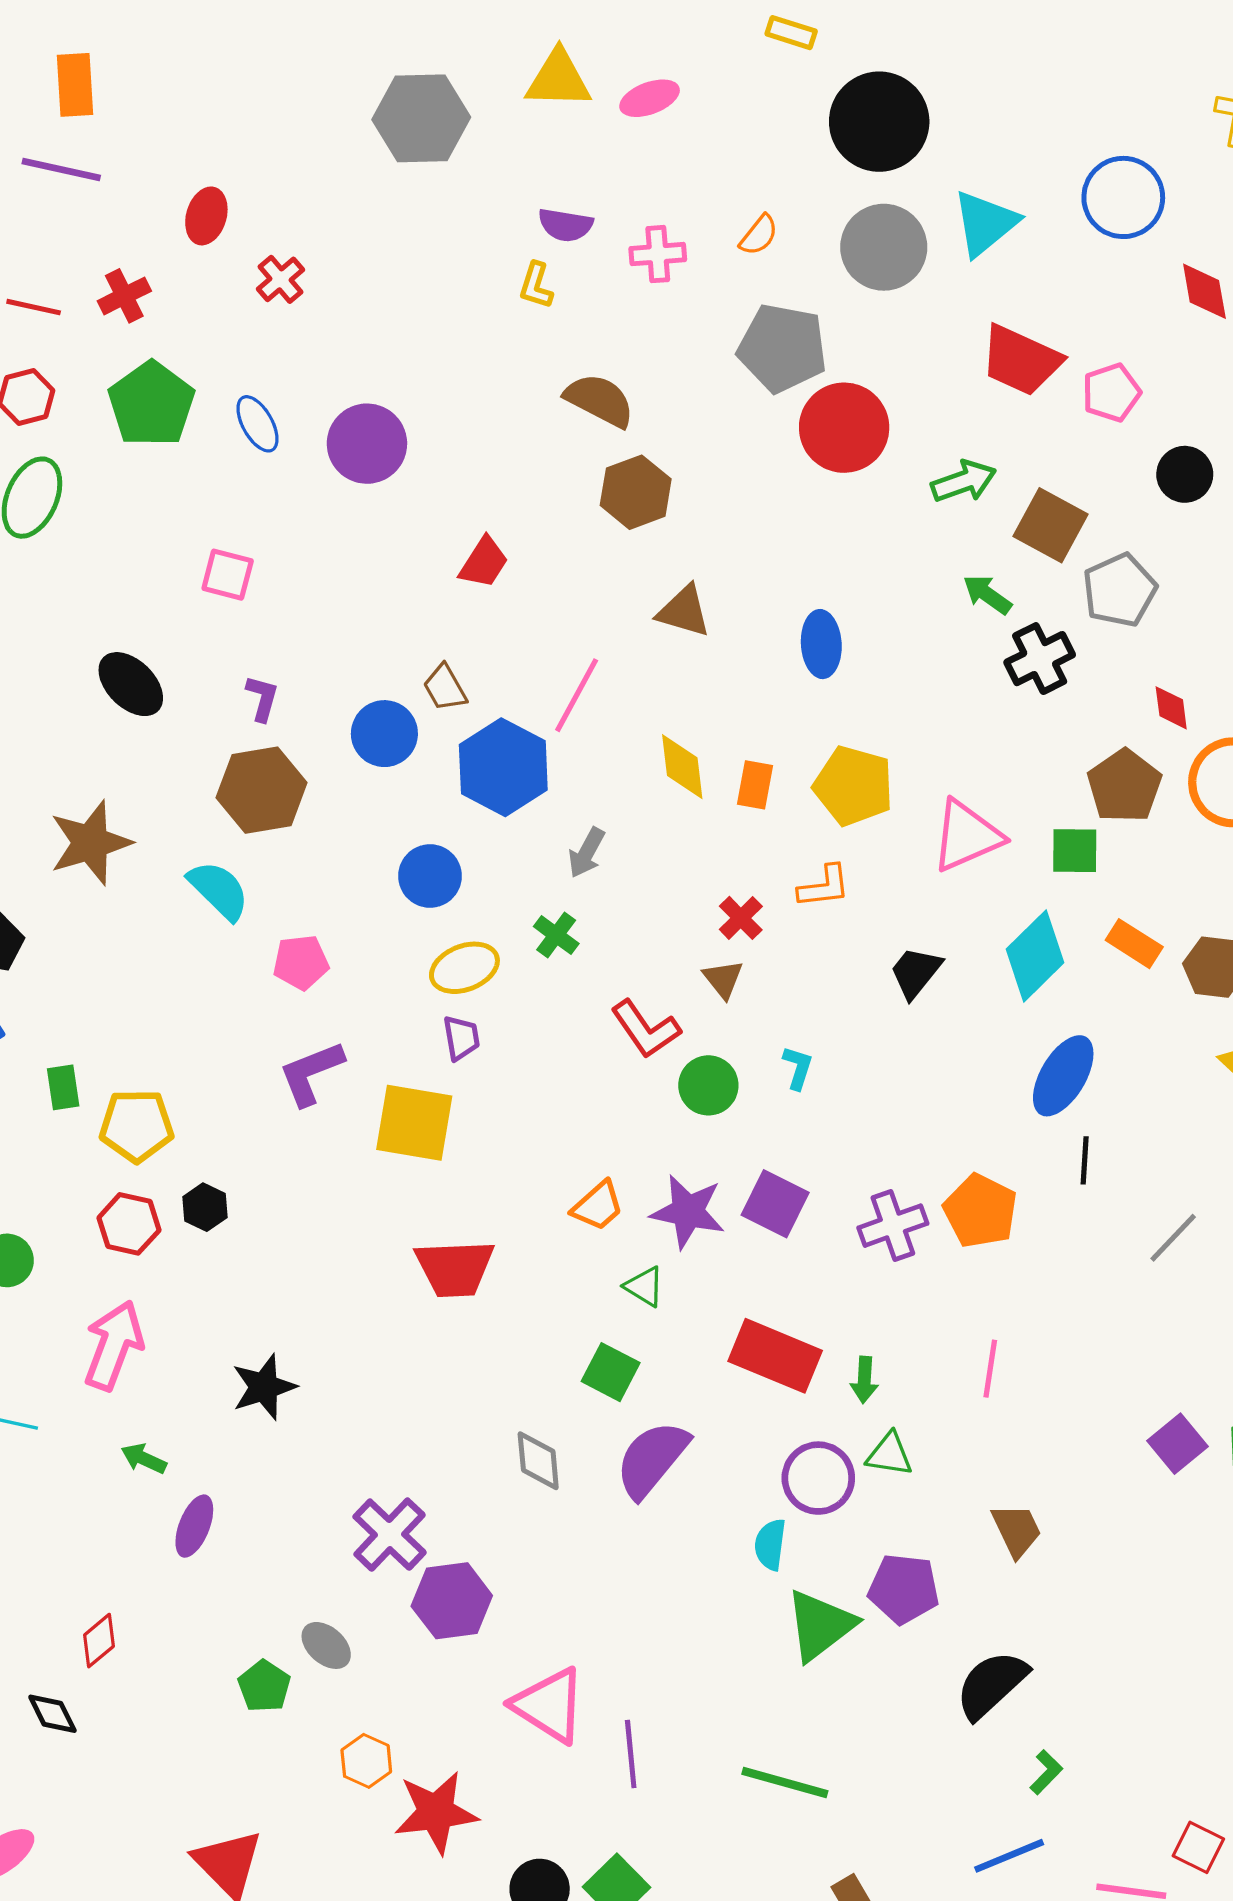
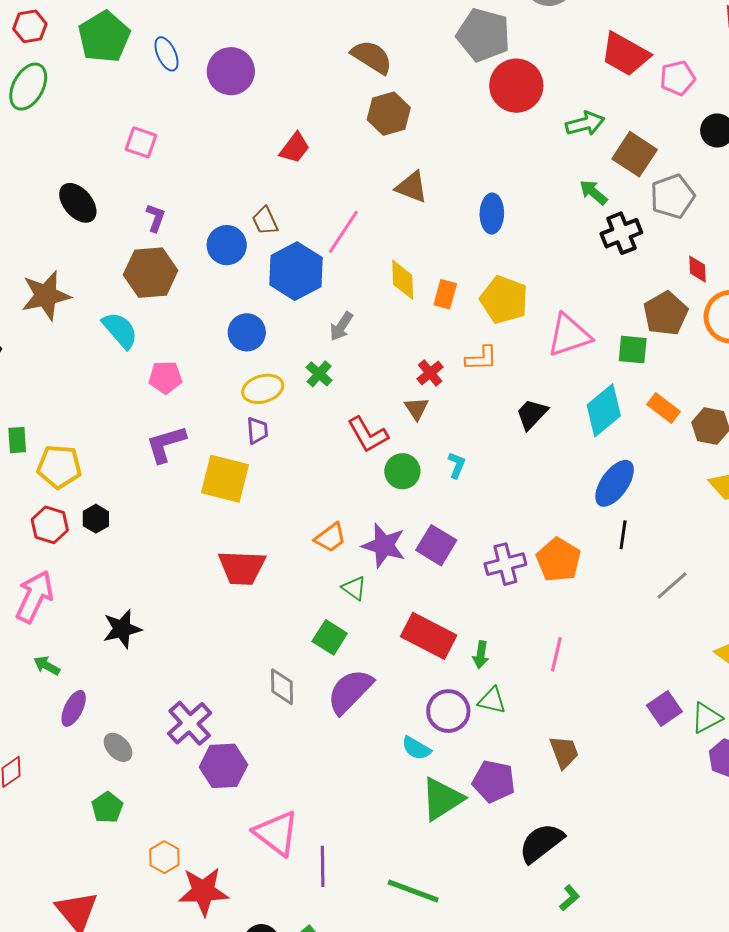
cyan semicircle: (770, 1544) -> (416, 748), turned -72
gray ellipse: (326, 1645) -> (118, 747), moved

